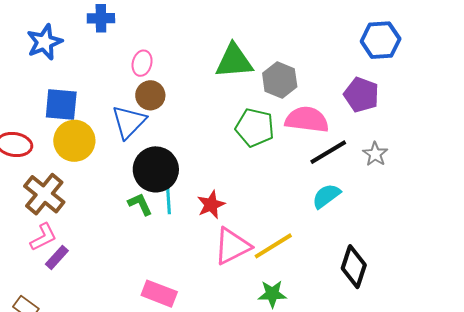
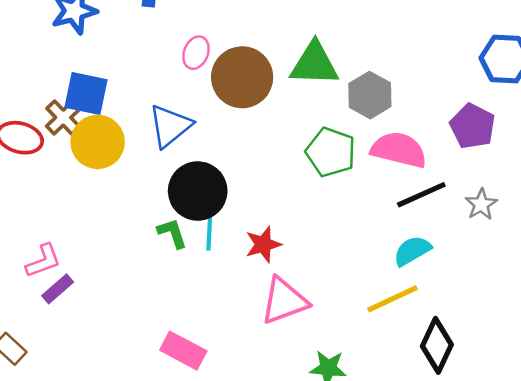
brown circle: (150, 95) -> (242, 77), moved, size x1.6
brown cross: (44, 194) -> (63, 118), moved, size x0.7
yellow line: (273, 246) -> (392, 299), moved

